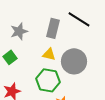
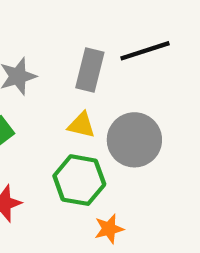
black line: (79, 19) -> (145, 51), turned -50

